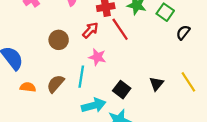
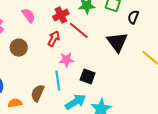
brown circle: (59, 40) -> (19, 48), moved
black triangle: (156, 84) -> (117, 42), moved, size x1.6
black square: (122, 90) -> (88, 76), moved

